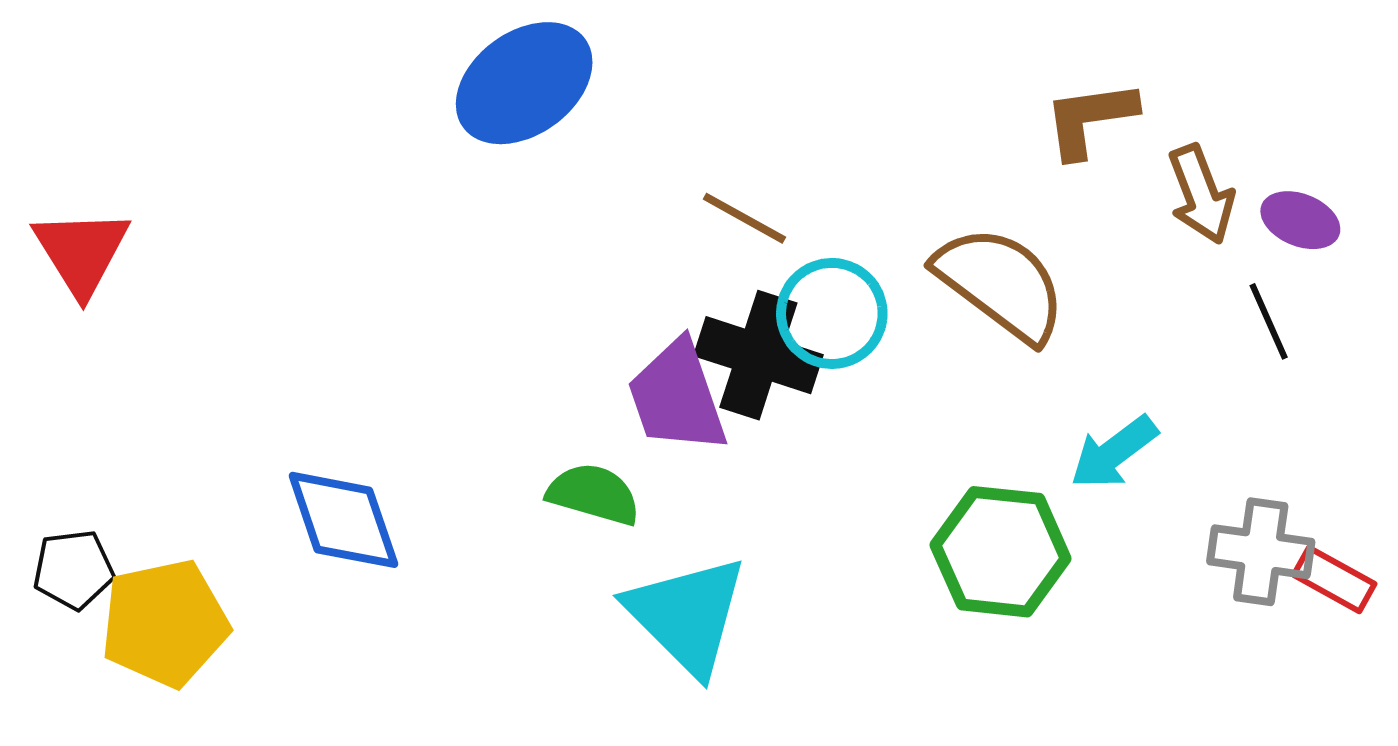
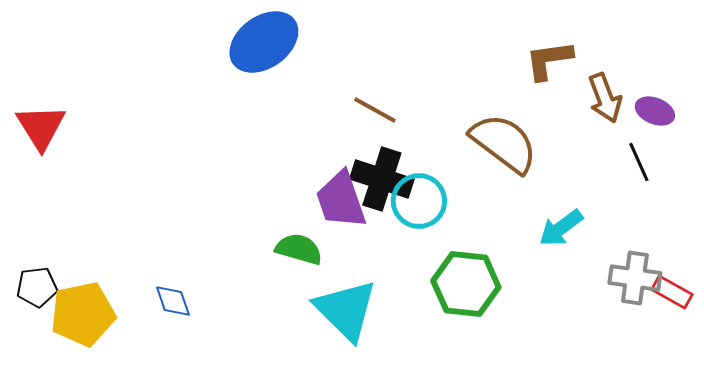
cyan circle: (832, 313) -> (419, 201), moved
blue diamond: (343, 520) -> (173, 301), moved, size x0.6
green hexagon: (1001, 552) -> (466, 284), moved

